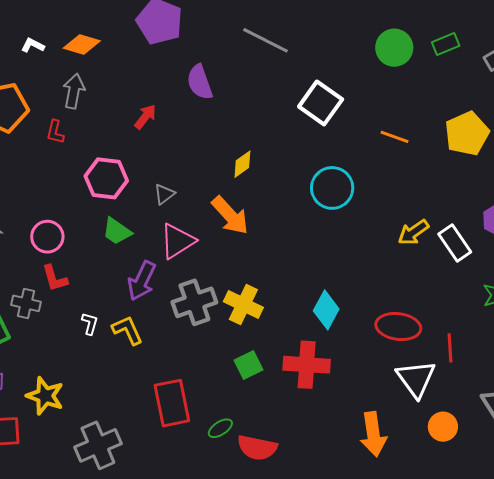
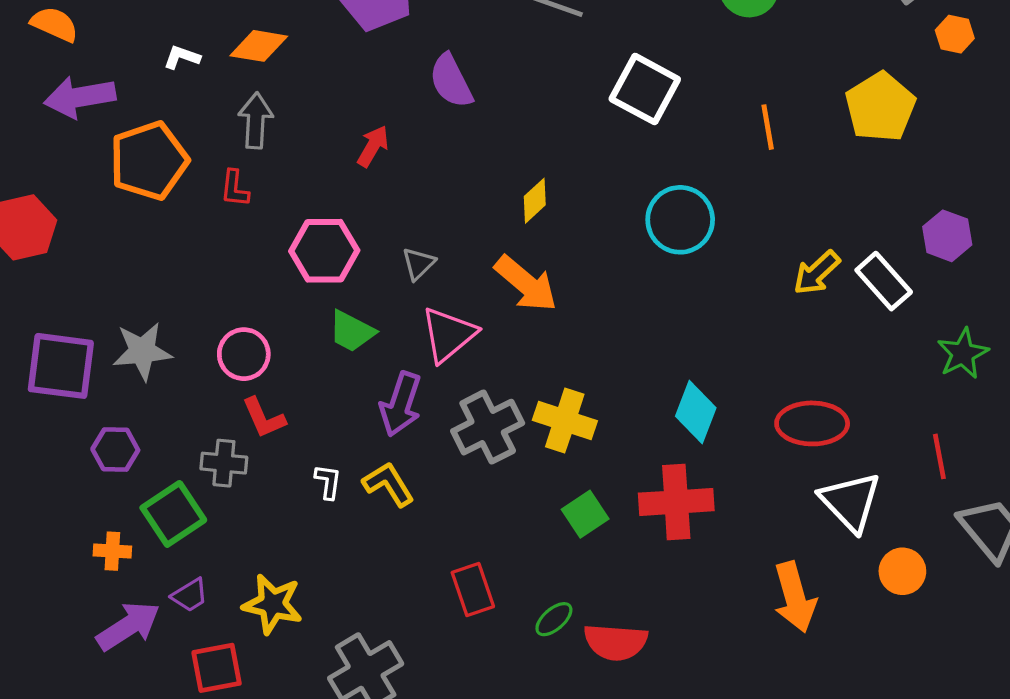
orange line: (395, 137) -> (768, 127), turned 68
red line: (450, 348) -> (939, 456), moved
red rectangle: (172, 403) -> (473, 590), size x0.7

